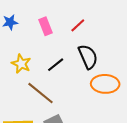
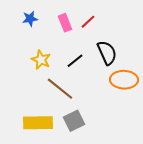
red line: (78, 25) -> (88, 22), moved

